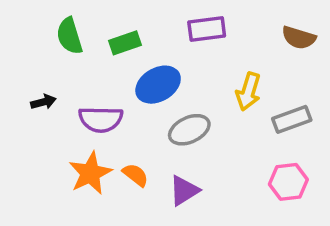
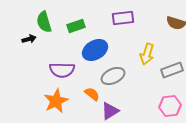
black arrow: (43, 102) -> (29, 39), moved
orange semicircle: (135, 175) -> (92, 94), moved

